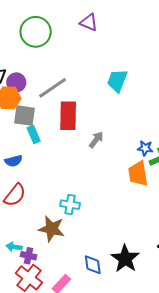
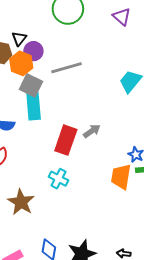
red rectangle: (68, 116) -> (66, 140), moved
cyan rectangle: (34, 134) -> (34, 106), size x1.5
cyan cross: (70, 205) -> (58, 179), moved

